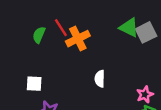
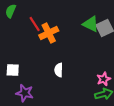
green semicircle: (39, 35) -> (11, 11), moved
white semicircle: (100, 79) -> (59, 70), moved

